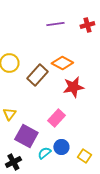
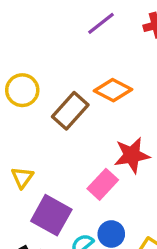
purple line: (55, 24) -> (101, 23), turned -30
red star: (73, 87) -> (132, 155), moved

